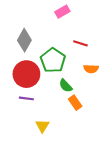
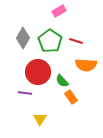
green pentagon: (53, 60) -> (50, 41), moved
orange semicircle: (91, 69) -> (86, 65), size x1.5
red circle: (26, 74) -> (38, 72), moved

